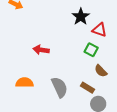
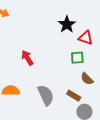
red arrow: (41, 50) -> (27, 58), turned 49
green square: (91, 50) -> (77, 58), turned -32

